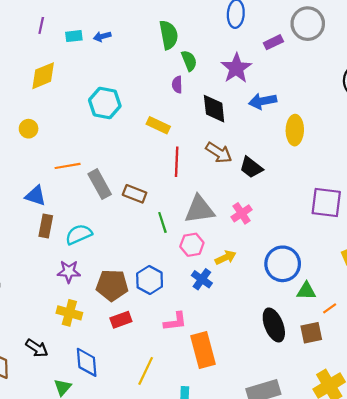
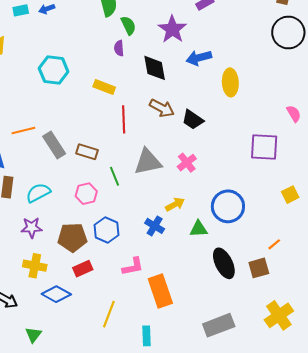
pink hexagon: (192, 245) -> (86, 194), moved
green triangle: (306, 291) -> (199, 229), moved
blue diamond: (87, 362) -> (56, 294), moved, turned -52

